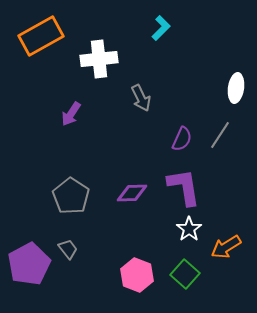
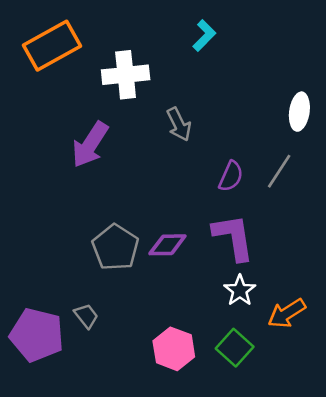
purple arrow: (71, 114) -> (90, 145), size x1.5
gray pentagon: (71, 196) -> (115, 247), moved
purple pentagon: (29, 264) -> (37, 335), turned -30

